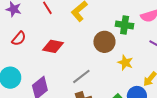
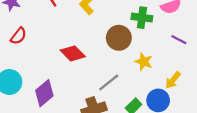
red diamond: (53, 46) -> (73, 53), moved, turned 35
gray line: (81, 76) -> (109, 82), moved

